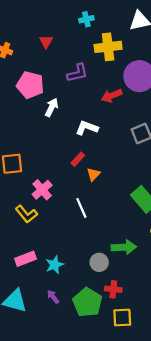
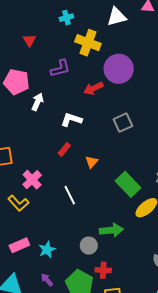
yellow cross: (108, 47) -> (88, 43), turned 30
orange triangle: (93, 174) -> (92, 162), moved

